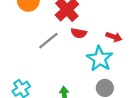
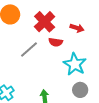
red arrow: (114, 37) -> (77, 28), moved

